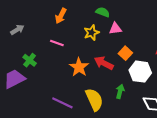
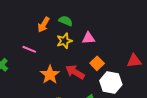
green semicircle: (103, 12) -> (66, 21), moved
orange arrow: (61, 16) -> (44, 25), moved

